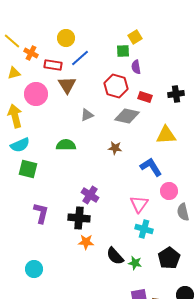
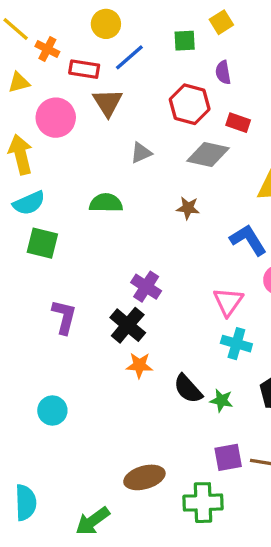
green square: (123, 51) -> (185, 41), moved
black cross: (79, 218) -> (128, 325), turned 35

